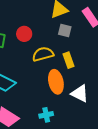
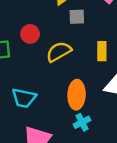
yellow rectangle: (68, 60) -> (102, 51), moved, turned 35
orange ellipse: (56, 82) -> (77, 95), moved, turned 30

